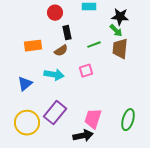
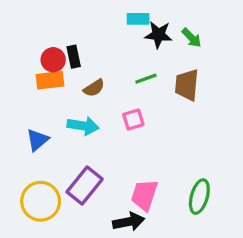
red circle: (55, 13) -> (53, 60), moved
black star: (120, 17) -> (158, 35), moved
green arrow: (116, 31) -> (192, 38), moved
black rectangle: (67, 33) -> (74, 57), moved

